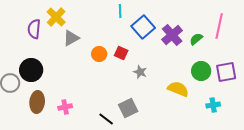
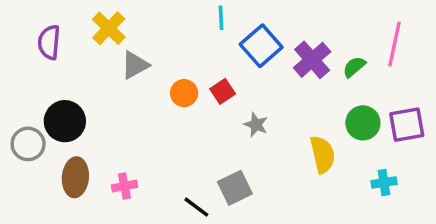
purple semicircle: (34, 29) -> (49, 42), moved
red square: (121, 53) -> (223, 91), turned 32
yellow semicircle: (178, 89) -> (323, 154), turned 55

